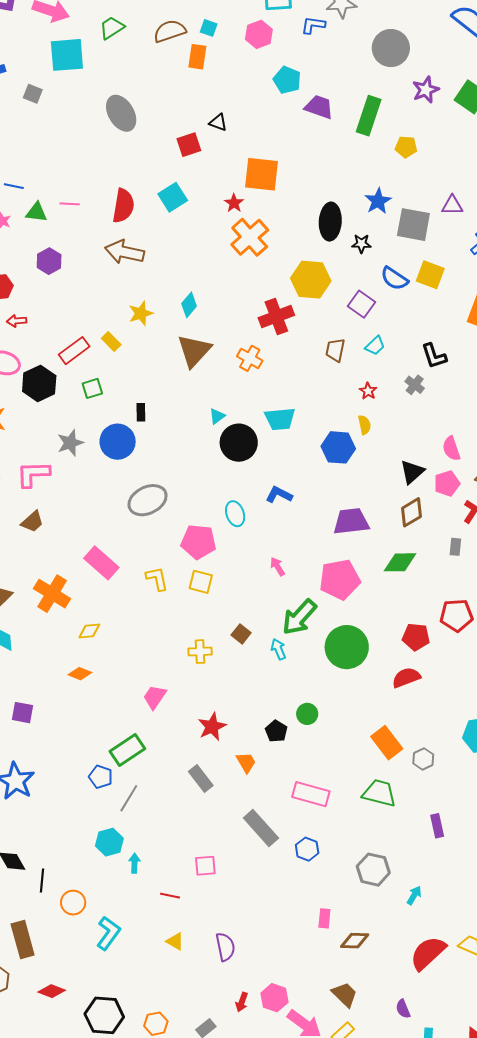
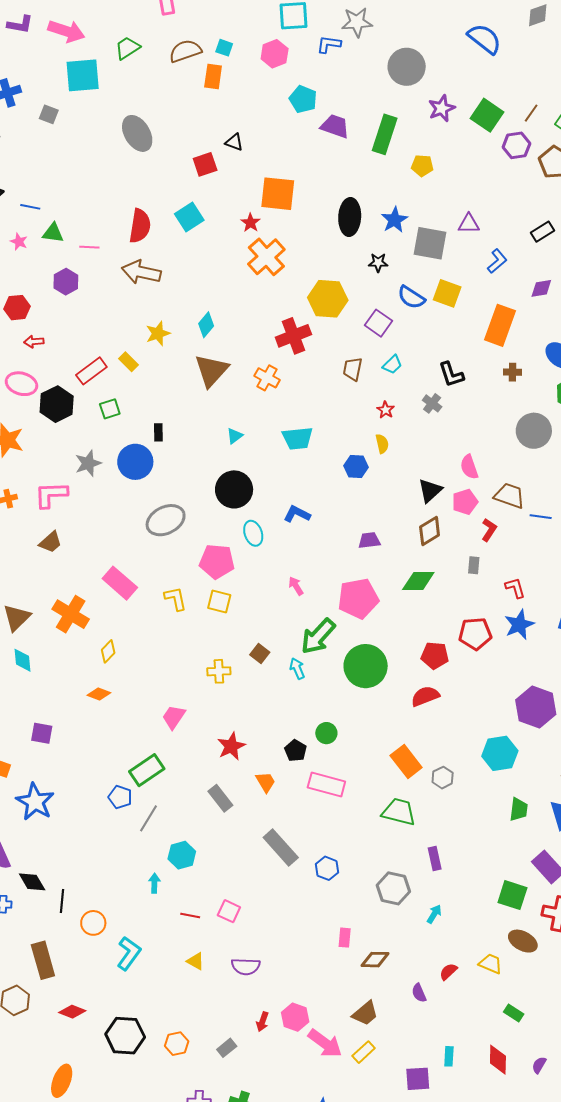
pink line: (70, 204) -> (89, 247), moved
black ellipse: (330, 222) -> (350, 217), moved
black circle: (239, 443) -> (234, 489), moved
blue hexagon: (338, 447) -> (356, 466), size x0.7
purple trapezoid: (351, 521) -> (369, 540), size x0.6
yellow diamond: (89, 631) -> (108, 651), turned -40
pink rectangle: (311, 794) -> (326, 785), moved
purple rectangle: (437, 826) -> (435, 858), moved
cyan hexagon: (109, 842) -> (182, 855), moved
pink square: (205, 866) -> (229, 911), moved, turned 30
purple semicircle: (225, 947) -> (246, 966), turned 104
red semicircle: (428, 953) -> (448, 972), size x0.5
brown trapezoid: (345, 994) -> (365, 1013), turned 96
purple semicircle: (403, 1009) -> (419, 993), moved

